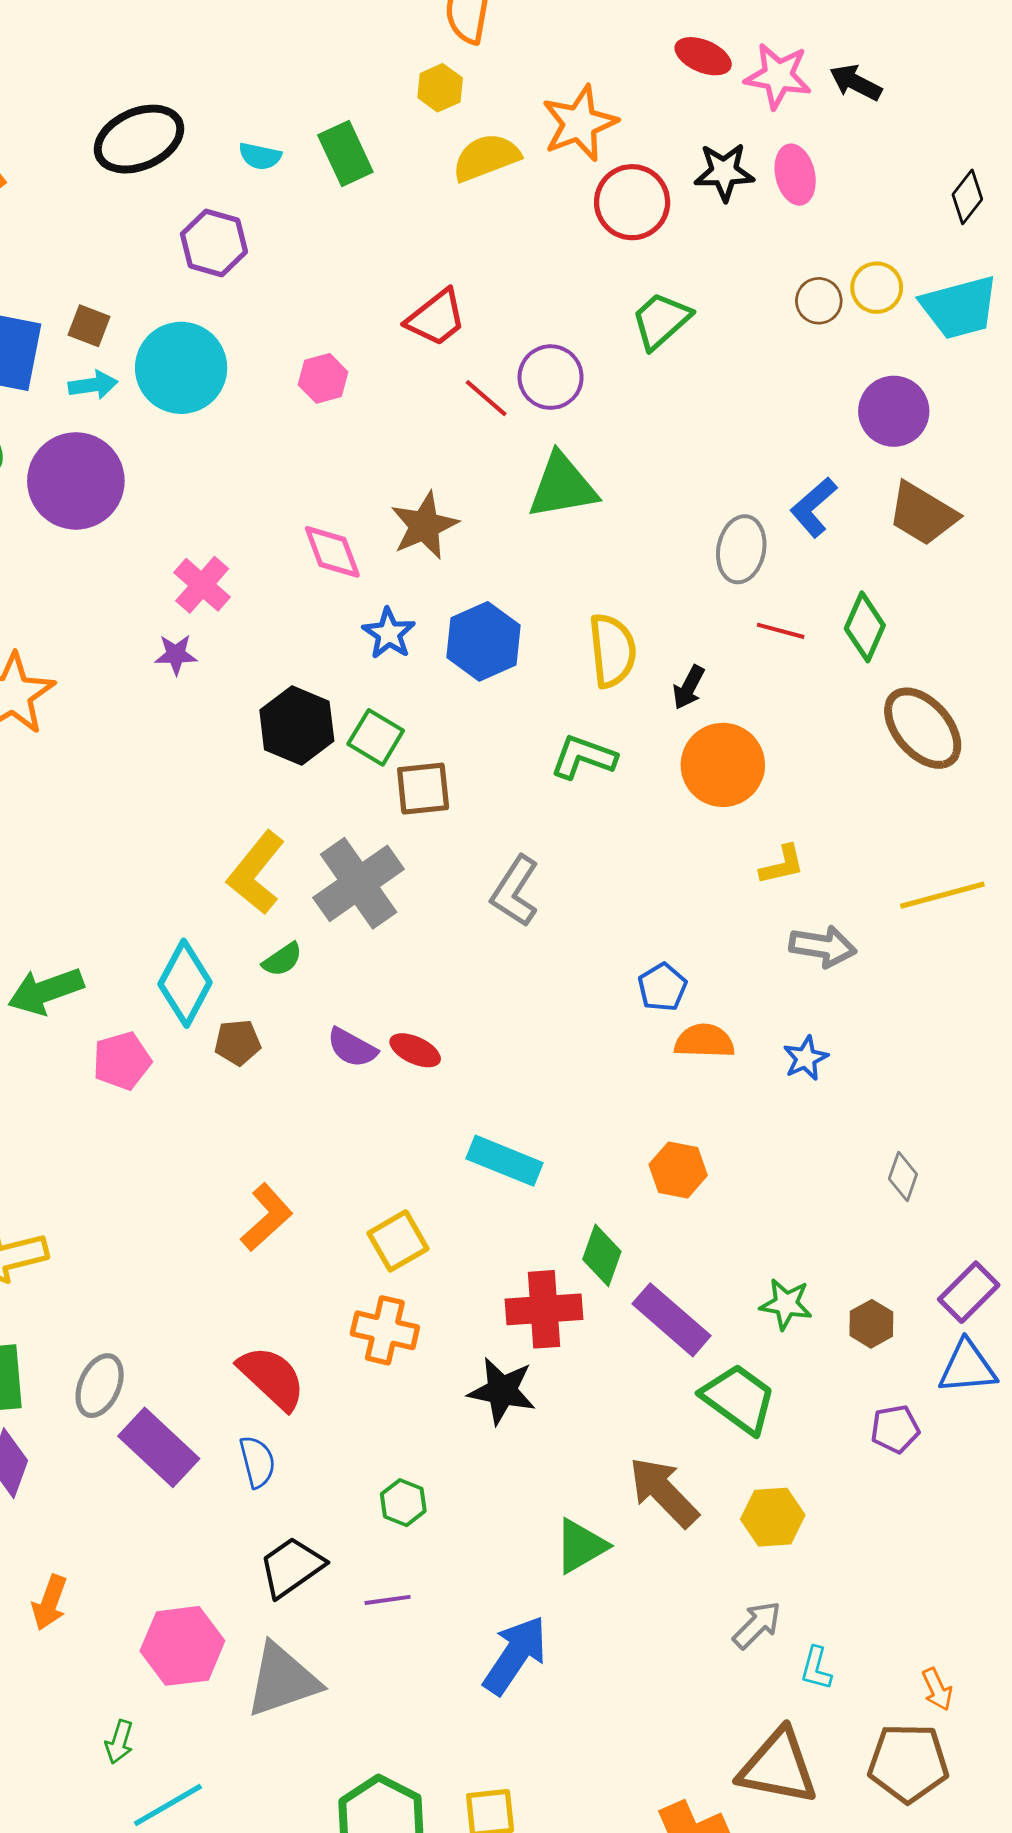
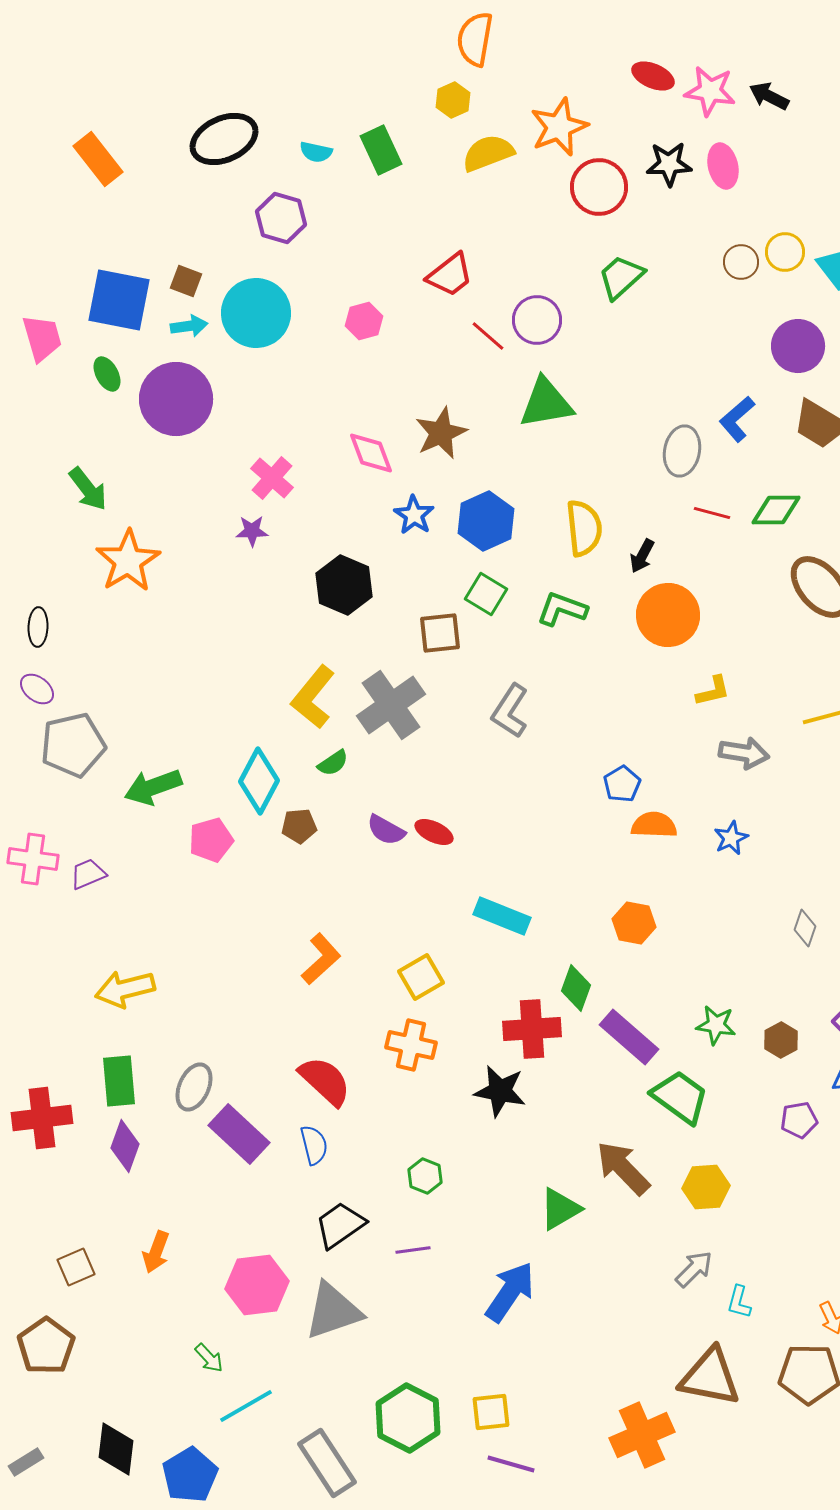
green diamond: (865, 627) -> (776, 510), turned 66
green square: (376, 737) -> (486, 594), moved
green arrow: (119, 1742) -> (209, 1358), turned -60

